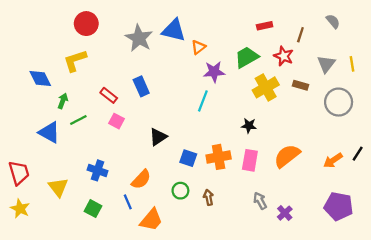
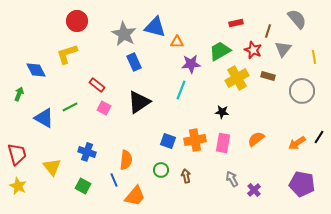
gray semicircle: (333, 21) -> (297, 19), size x1.5
orange triangle: (198, 47) -> (177, 42), turned 40
gray triangle: (326, 64) -> (283, 49), moved
blue rectangle: (141, 86) -> (134, 62), moved
green arrow: (63, 101) -> (19, 94), moved
black triangle: (158, 137) -> (139, 102), moved, size x1.4
orange semicircle: (287, 156) -> (256, 139), size x0.7
orange semicircle: (141, 179) -> (126, 160), turned -36

